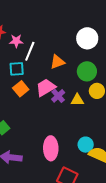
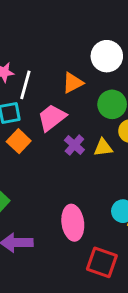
orange triangle: (57, 62) -> (73, 83), moved
pink trapezoid: (46, 87) -> (52, 118), moved

